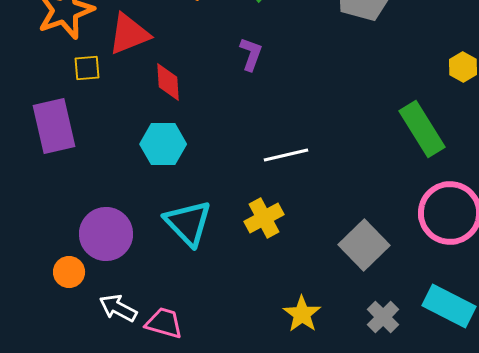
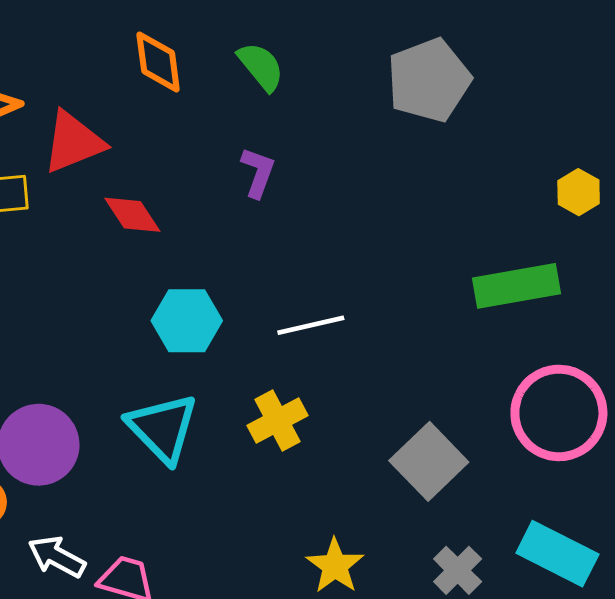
red diamond: (168, 82) -> (132, 215), turned -30
green rectangle: (422, 129) -> (517, 286), turned -68
cyan hexagon: (163, 144) -> (187, 321), moved

